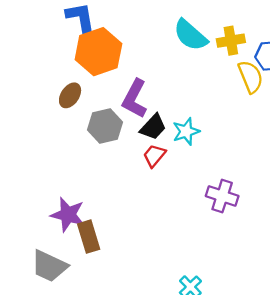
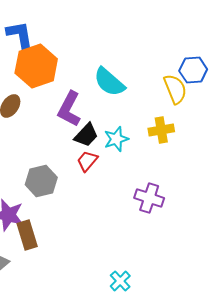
cyan semicircle: (190, 35) -> (109, 82), moved
yellow cross: (231, 41) -> (161, 130), moved
gray hexagon: (105, 126) -> (41, 181), moved

